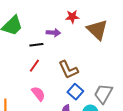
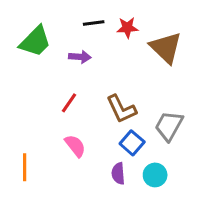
purple arrow: (53, 33) -> (80, 57), moved
black line: (36, 45) -> (94, 23), moved
gray trapezoid: (103, 94) -> (169, 126), moved

